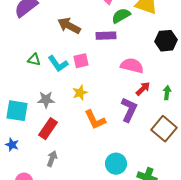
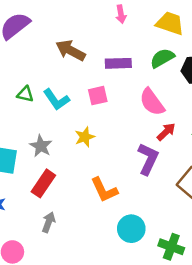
green semicircle: (121, 16) -> (162, 58), moved
pink square: (81, 61) -> (98, 96), moved
pink semicircle: (132, 66) -> (152, 102), turned -140
gray star: (46, 100) -> (41, 146), turned 30
orange L-shape: (95, 120) -> (104, 190), moved

